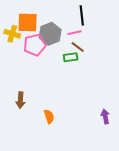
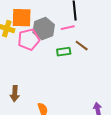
brown line: (78, 47) -> (82, 46), moved

